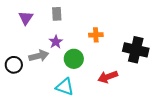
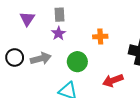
purple star: (56, 42) -> (59, 33), moved
black circle: (14, 65) -> (15, 57), moved

